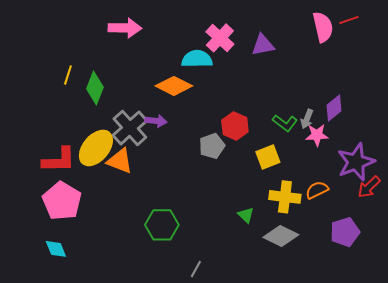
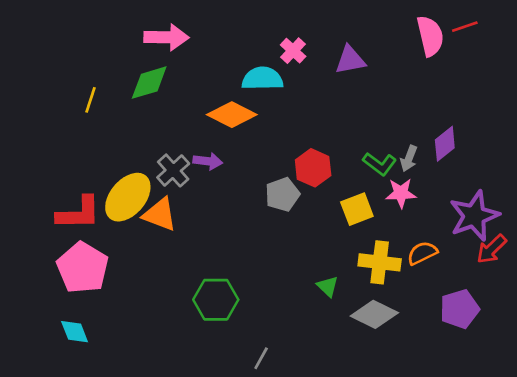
pink cross: (220, 38) -> (293, 51), size x0.7
green diamond: (95, 88) -> (149, 83), moved, turned 52
gray cross: (130, 128) -> (173, 170), size x0.7
pink star: (317, 135) -> (401, 193), moved

